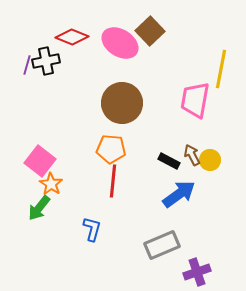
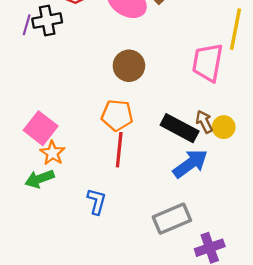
brown circle: (122, 103) -> (129, 66), size x0.7
black rectangle: (169, 161) -> (180, 128), size x1.6
green arrow: (39, 208) -> (40, 179), turned 32

